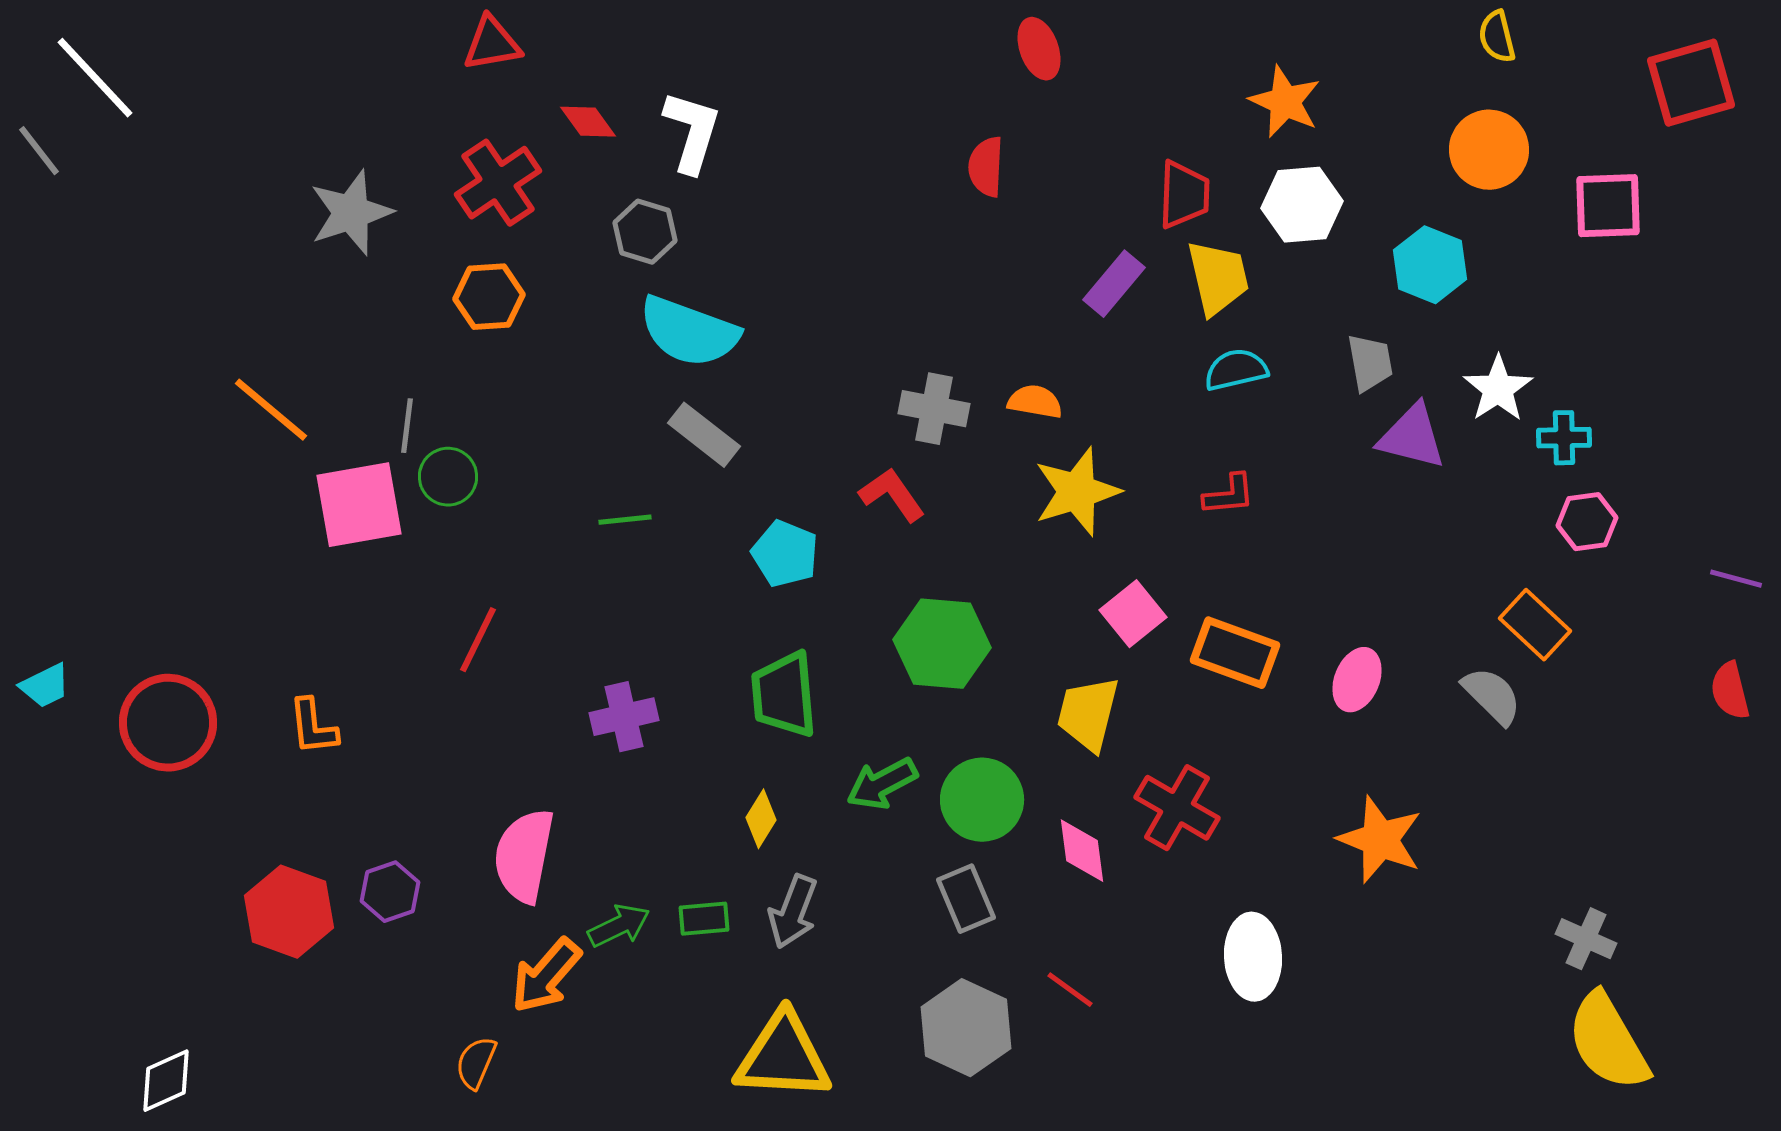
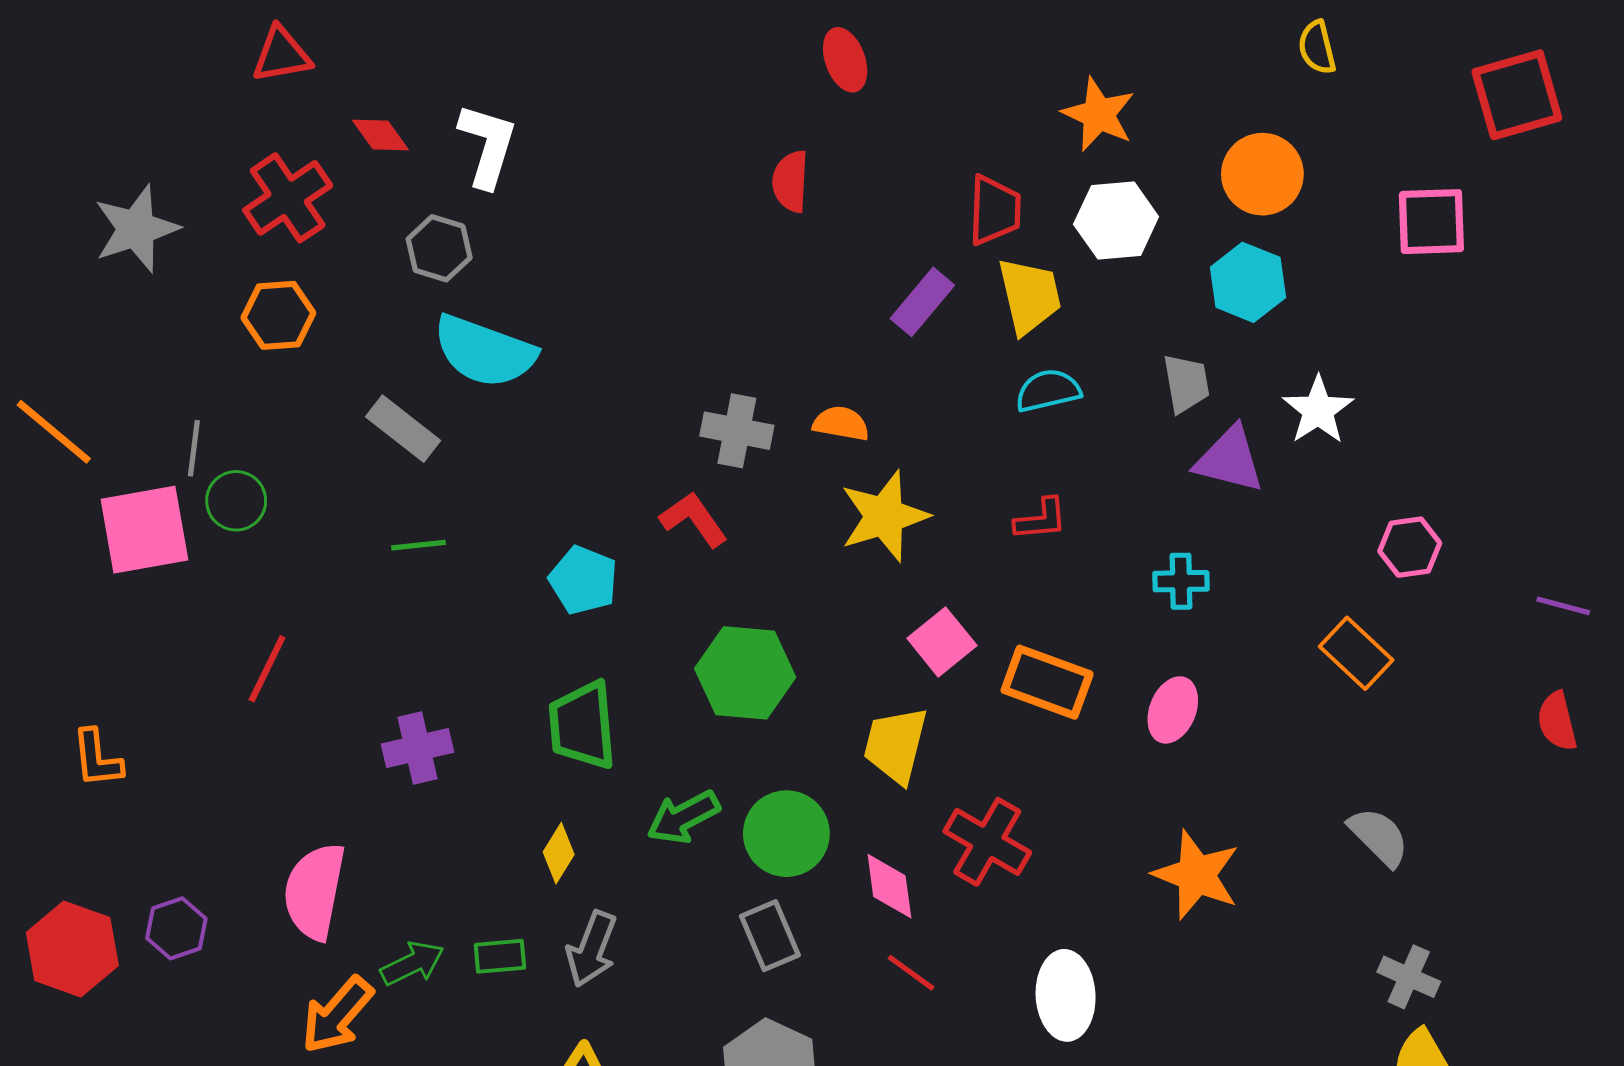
orange circle: (1489, 150) -> (1262, 174), moved
gray rectangle: (704, 435) -> (403, 429), moved
cyan cross: (1564, 438) -> (1181, 581), moved
gray semicircle: (1492, 696) -> (1379, 837), moved
red line: (1070, 990) -> (911, 973), moved

